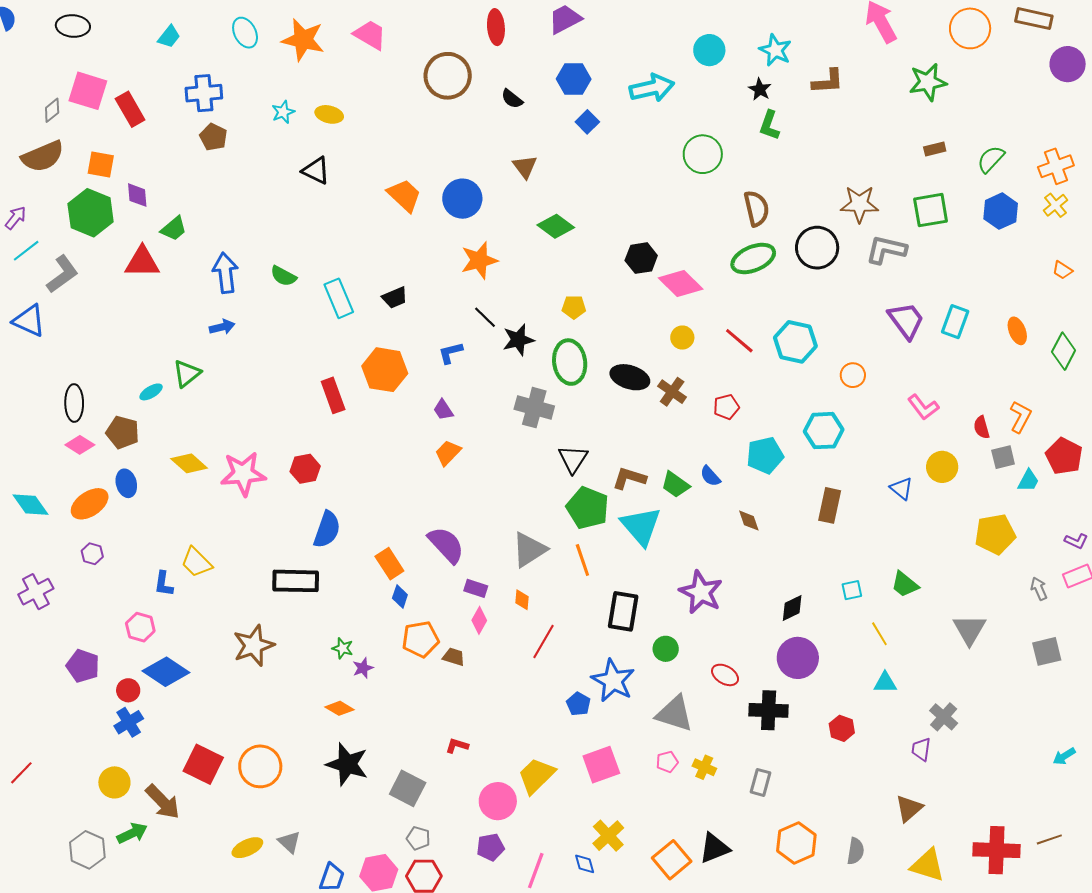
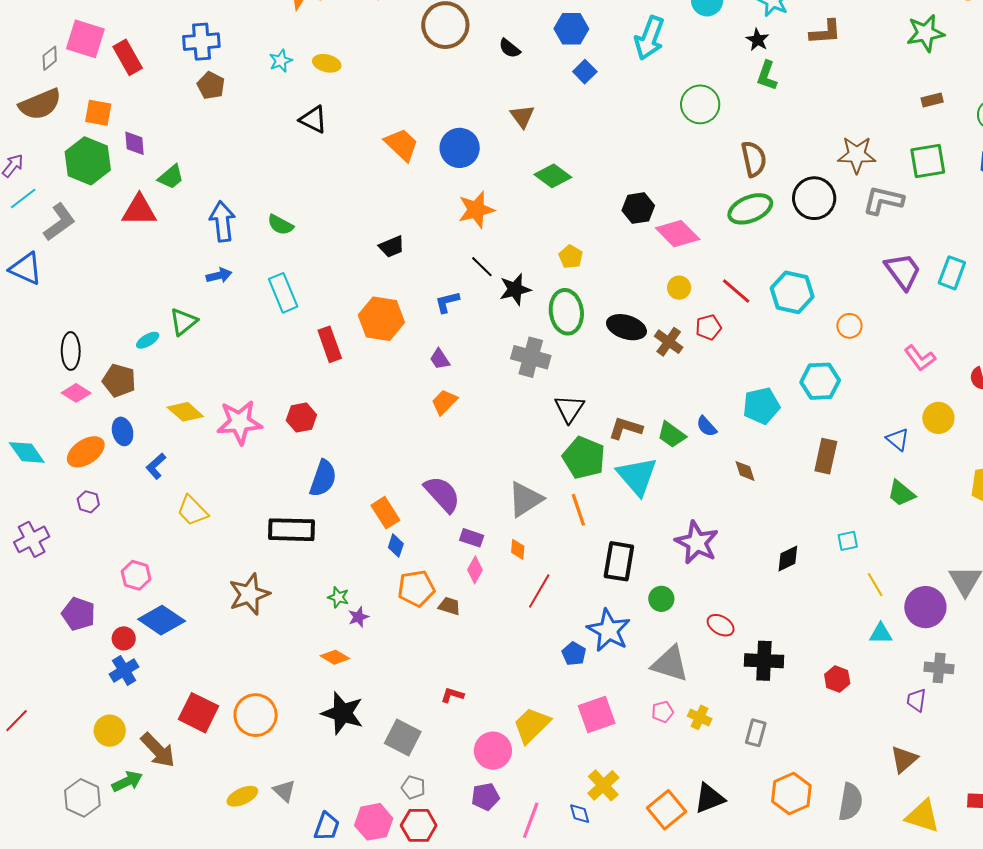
cyan arrow: (652, 88) -> (649, 38), turned 123
cyan rectangle: (339, 298) -> (283, 293), moved
yellow pentagon: (574, 307) -> (571, 257), turned 30
red pentagon: (726, 407) -> (708, 327), moved
blue L-shape: (164, 584) -> (156, 466), moved, turned 40
green trapezoid: (905, 584) -> (901, 493), moved
purple circle: (798, 658) -> (925, 607), moved
gray cross: (944, 717) -> (939, 668), turned -36
gray semicircle: (855, 851) -> (850, 802), size x1.4

